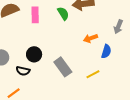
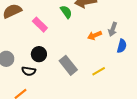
pink rectangle: (35, 15) -> (40, 25), moved, turned -42
gray arrow: (118, 27) -> (113, 29), moved
blue semicircle: (106, 51) -> (122, 46), moved

